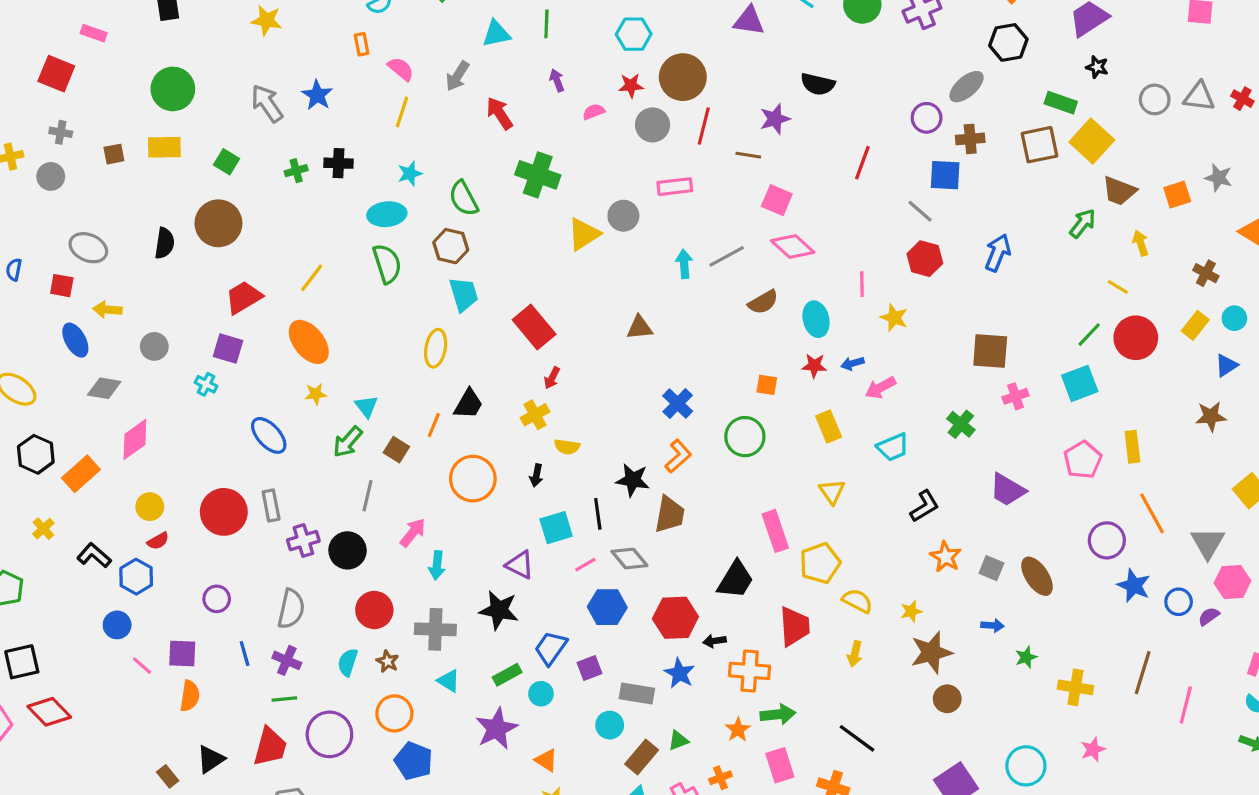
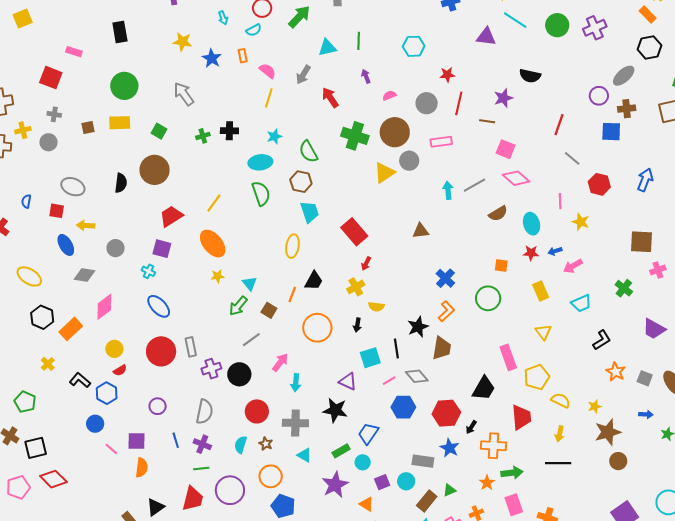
brown circle: (683, 77) -> (395, 132), moved
red star: (631, 86) -> (447, 75), moved
blue star: (317, 95) -> (212, 58), moved
gray line: (920, 211) -> (572, 158), moved
blue ellipse: (269, 435) -> (159, 306), moved
black star: (633, 480) -> (418, 327), turned -30
gray line: (368, 496) -> (251, 340), turned 42
black arrow: (715, 641) -> (471, 427), turned -48
purple square: (589, 668) -> (382, 482), moved
black line: (857, 738) -> (558, 463), moved, turned -35

